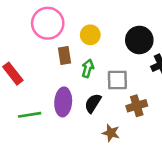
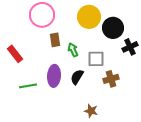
yellow circle: (90, 35) -> (89, 17), moved, size x1.5
green arrow: (88, 68) -> (73, 50), turned -40
brown star: (111, 133) -> (91, 111), moved

